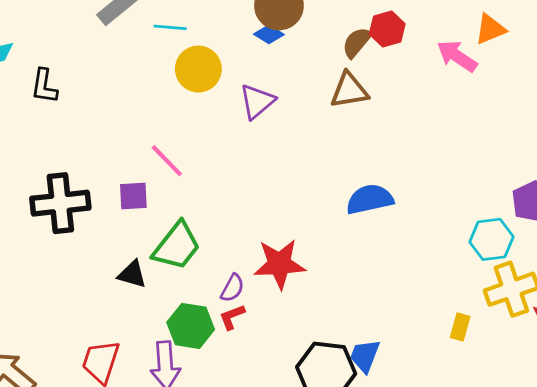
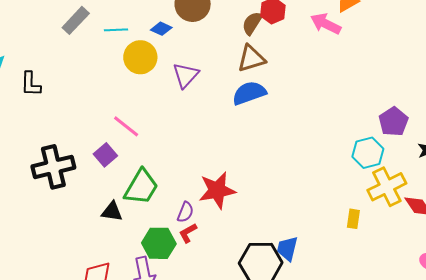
blue diamond: (269, 34) -> (161, 29), moved
purple square: (133, 196) -> (105, 155), turned -30
blue semicircle: (370, 199) -> (249, 93), moved

